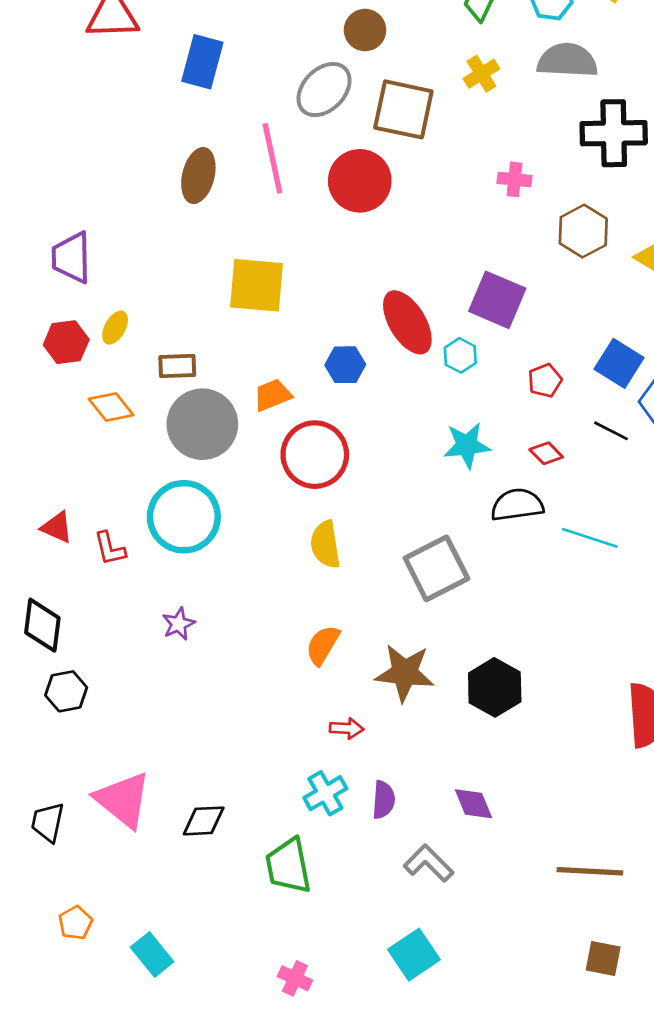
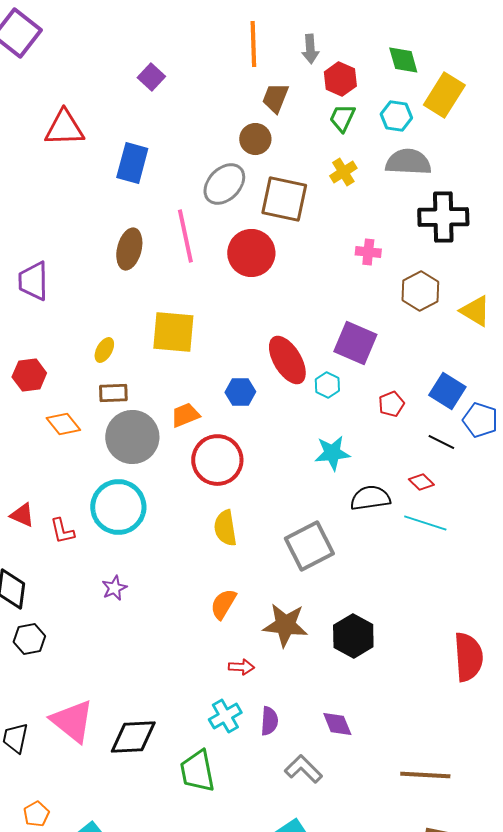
purple trapezoid: (71, 258) -> (33, 281), moved
yellow ellipse: (115, 328) -> (104, 350), moved
red diamond: (546, 453) -> (421, 482), moved
black diamond: (204, 821) -> (133, 737), size x1.4

